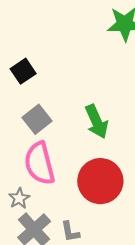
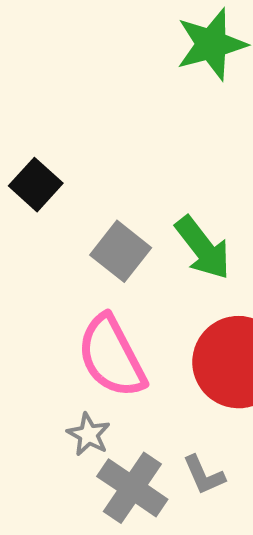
gray square: (37, 119) -> (121, 251), moved

